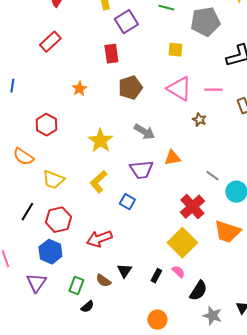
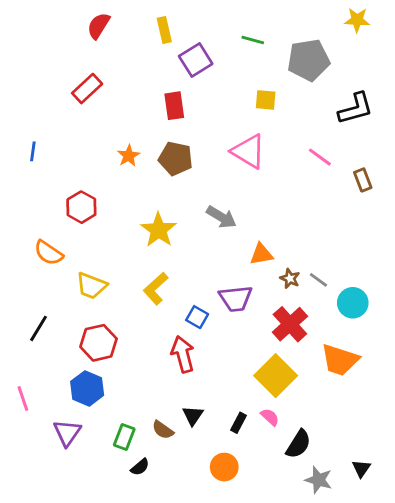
brown pentagon: (130, 88) -> (176, 159), moved, turned 30
pink triangle: (179, 89) -> (249, 151), moved
pink line: (213, 90) -> (320, 157), turned 36
brown star: (199, 120) -> (290, 278), moved
purple trapezoid: (141, 170) -> (236, 298), moved
black line: (27, 212) -> (39, 328), moved
red arrow: (99, 239) -> (183, 354), moved, turned 95
orange circle: (157, 320) -> (224, 467), moved

